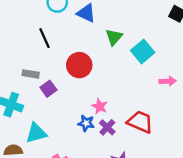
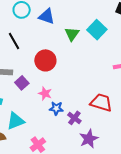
cyan square: (143, 51) -> (97, 30), moved
pink star: (100, 106) -> (45, 93), moved
purple cross: (107, 127) -> (74, 118), moved

